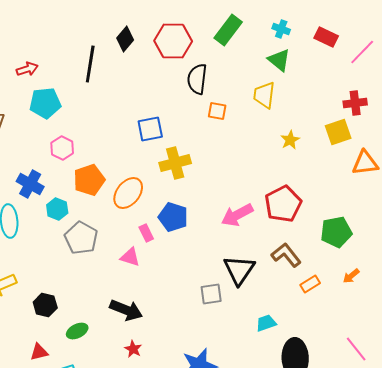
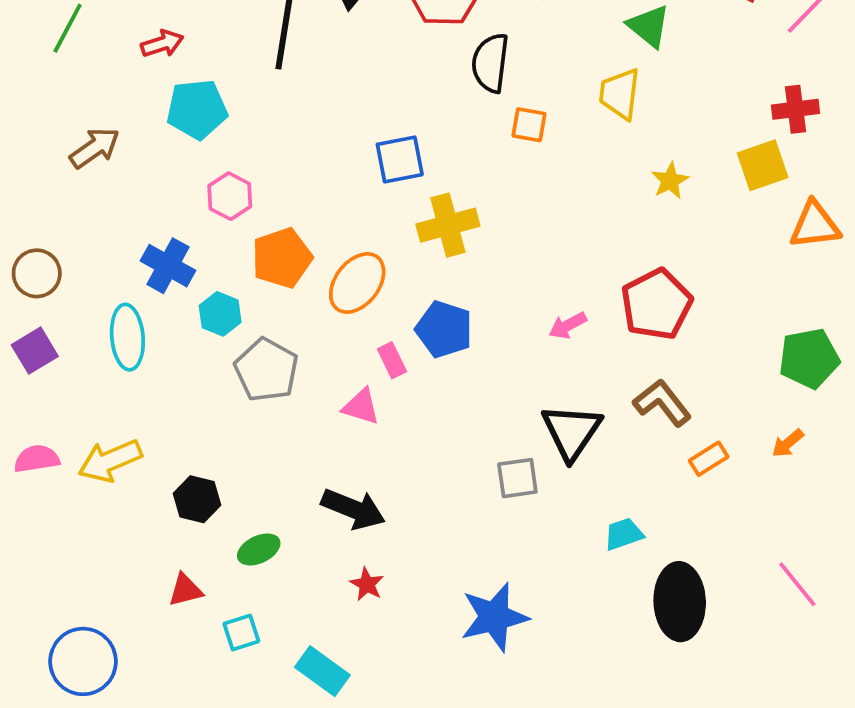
pink arrow: (237, 215) -> (568, 326), size x0.6
green pentagon: (336, 232) -> (809, 358), moved

